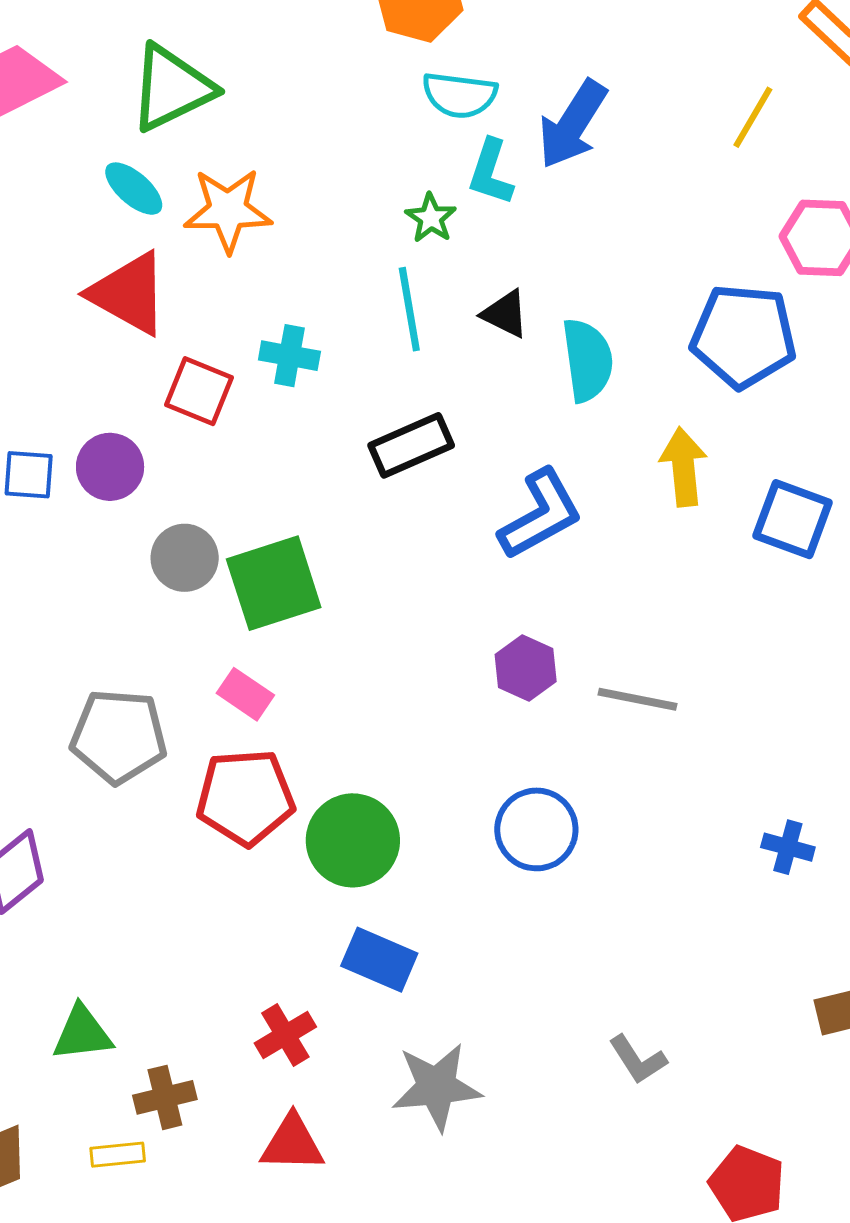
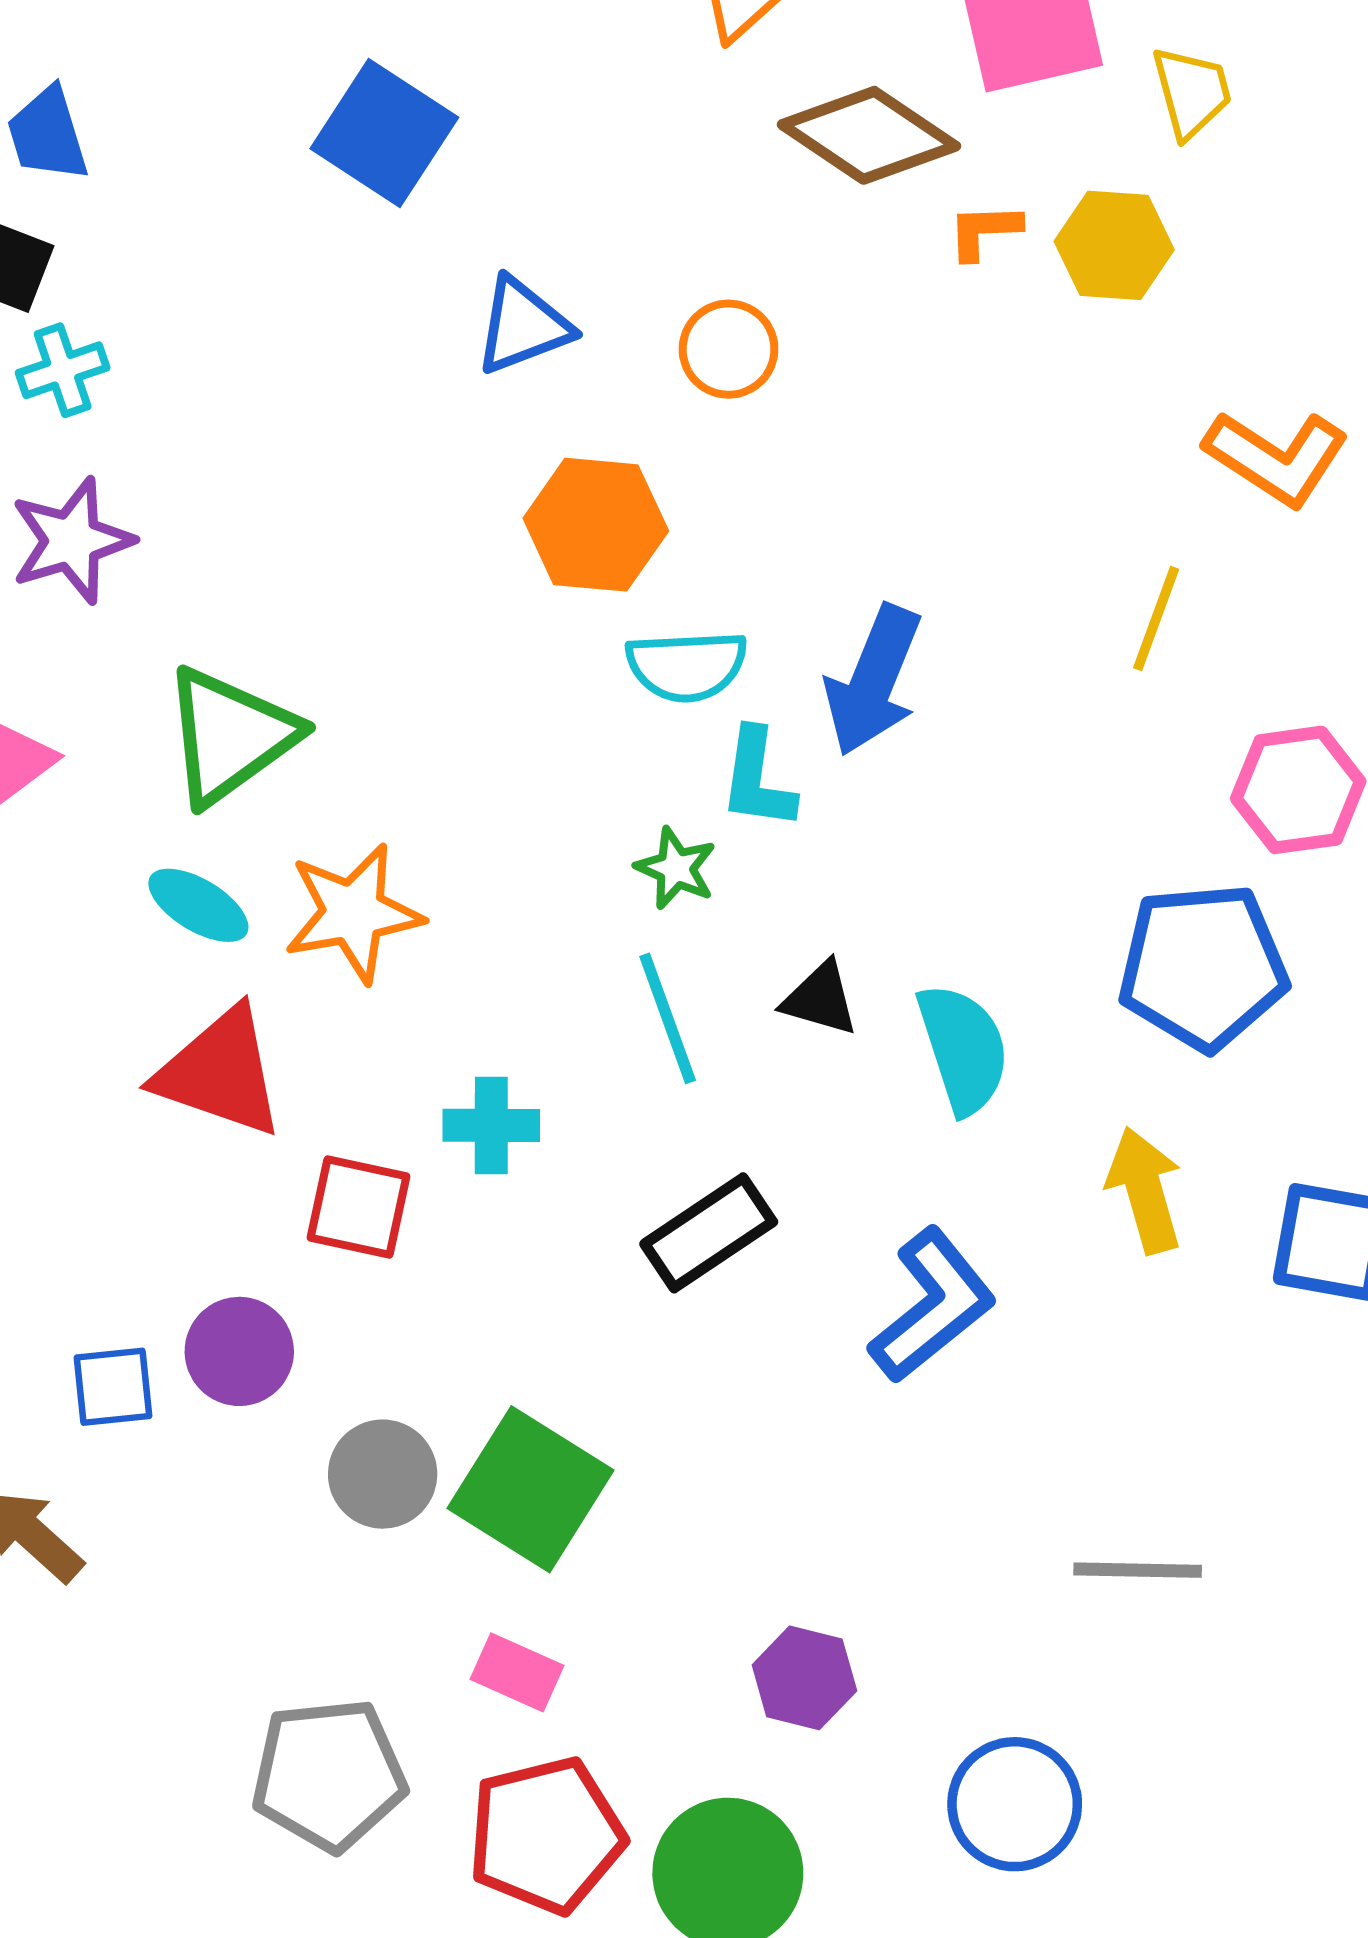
green square: (274, 583) -> (530, 1489), turned -30
purple hexagon: (526, 668) -> (804, 1678), moved

